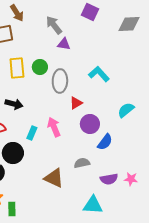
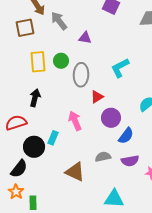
gray arrow: (54, 25) -> (59, 21), moved
cyan L-shape: (99, 74) -> (120, 68), turned -75
black arrow: (14, 104) -> (35, 98), turned -90
cyan rectangle: (32, 133) -> (53, 138), moved
purple semicircle: (109, 179) -> (130, 161), moved

